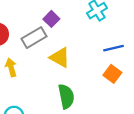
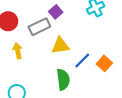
blue line: (114, 48) -> (82, 61), moved, turned -36
yellow triangle: (60, 57) -> (60, 46), turned -42

